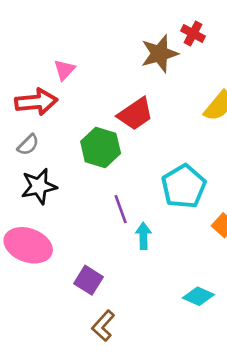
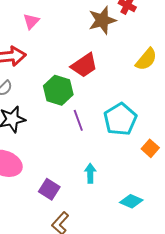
pink triangle: (64, 70) -> (31, 21), moved
purple line: (121, 209) -> (78, 120), moved
cyan arrow: (143, 236) -> (90, 173), moved

